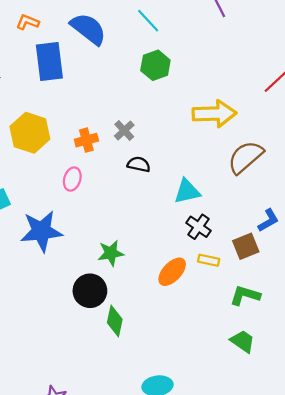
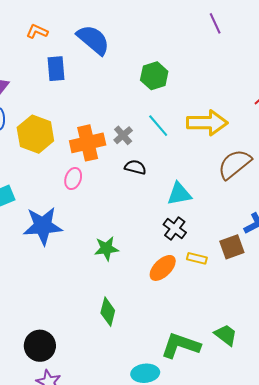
cyan line: (148, 21) -> (158, 126), moved
blue rectangle: (49, 61) -> (56, 69), size x0.7
orange cross: (86, 140) -> (88, 143), size x1.6
black cross: (199, 227) -> (175, 229), moved
black circle: (90, 291) -> (40, 346), moved
green L-shape: (245, 295) -> (181, 346), moved, size x1.4

